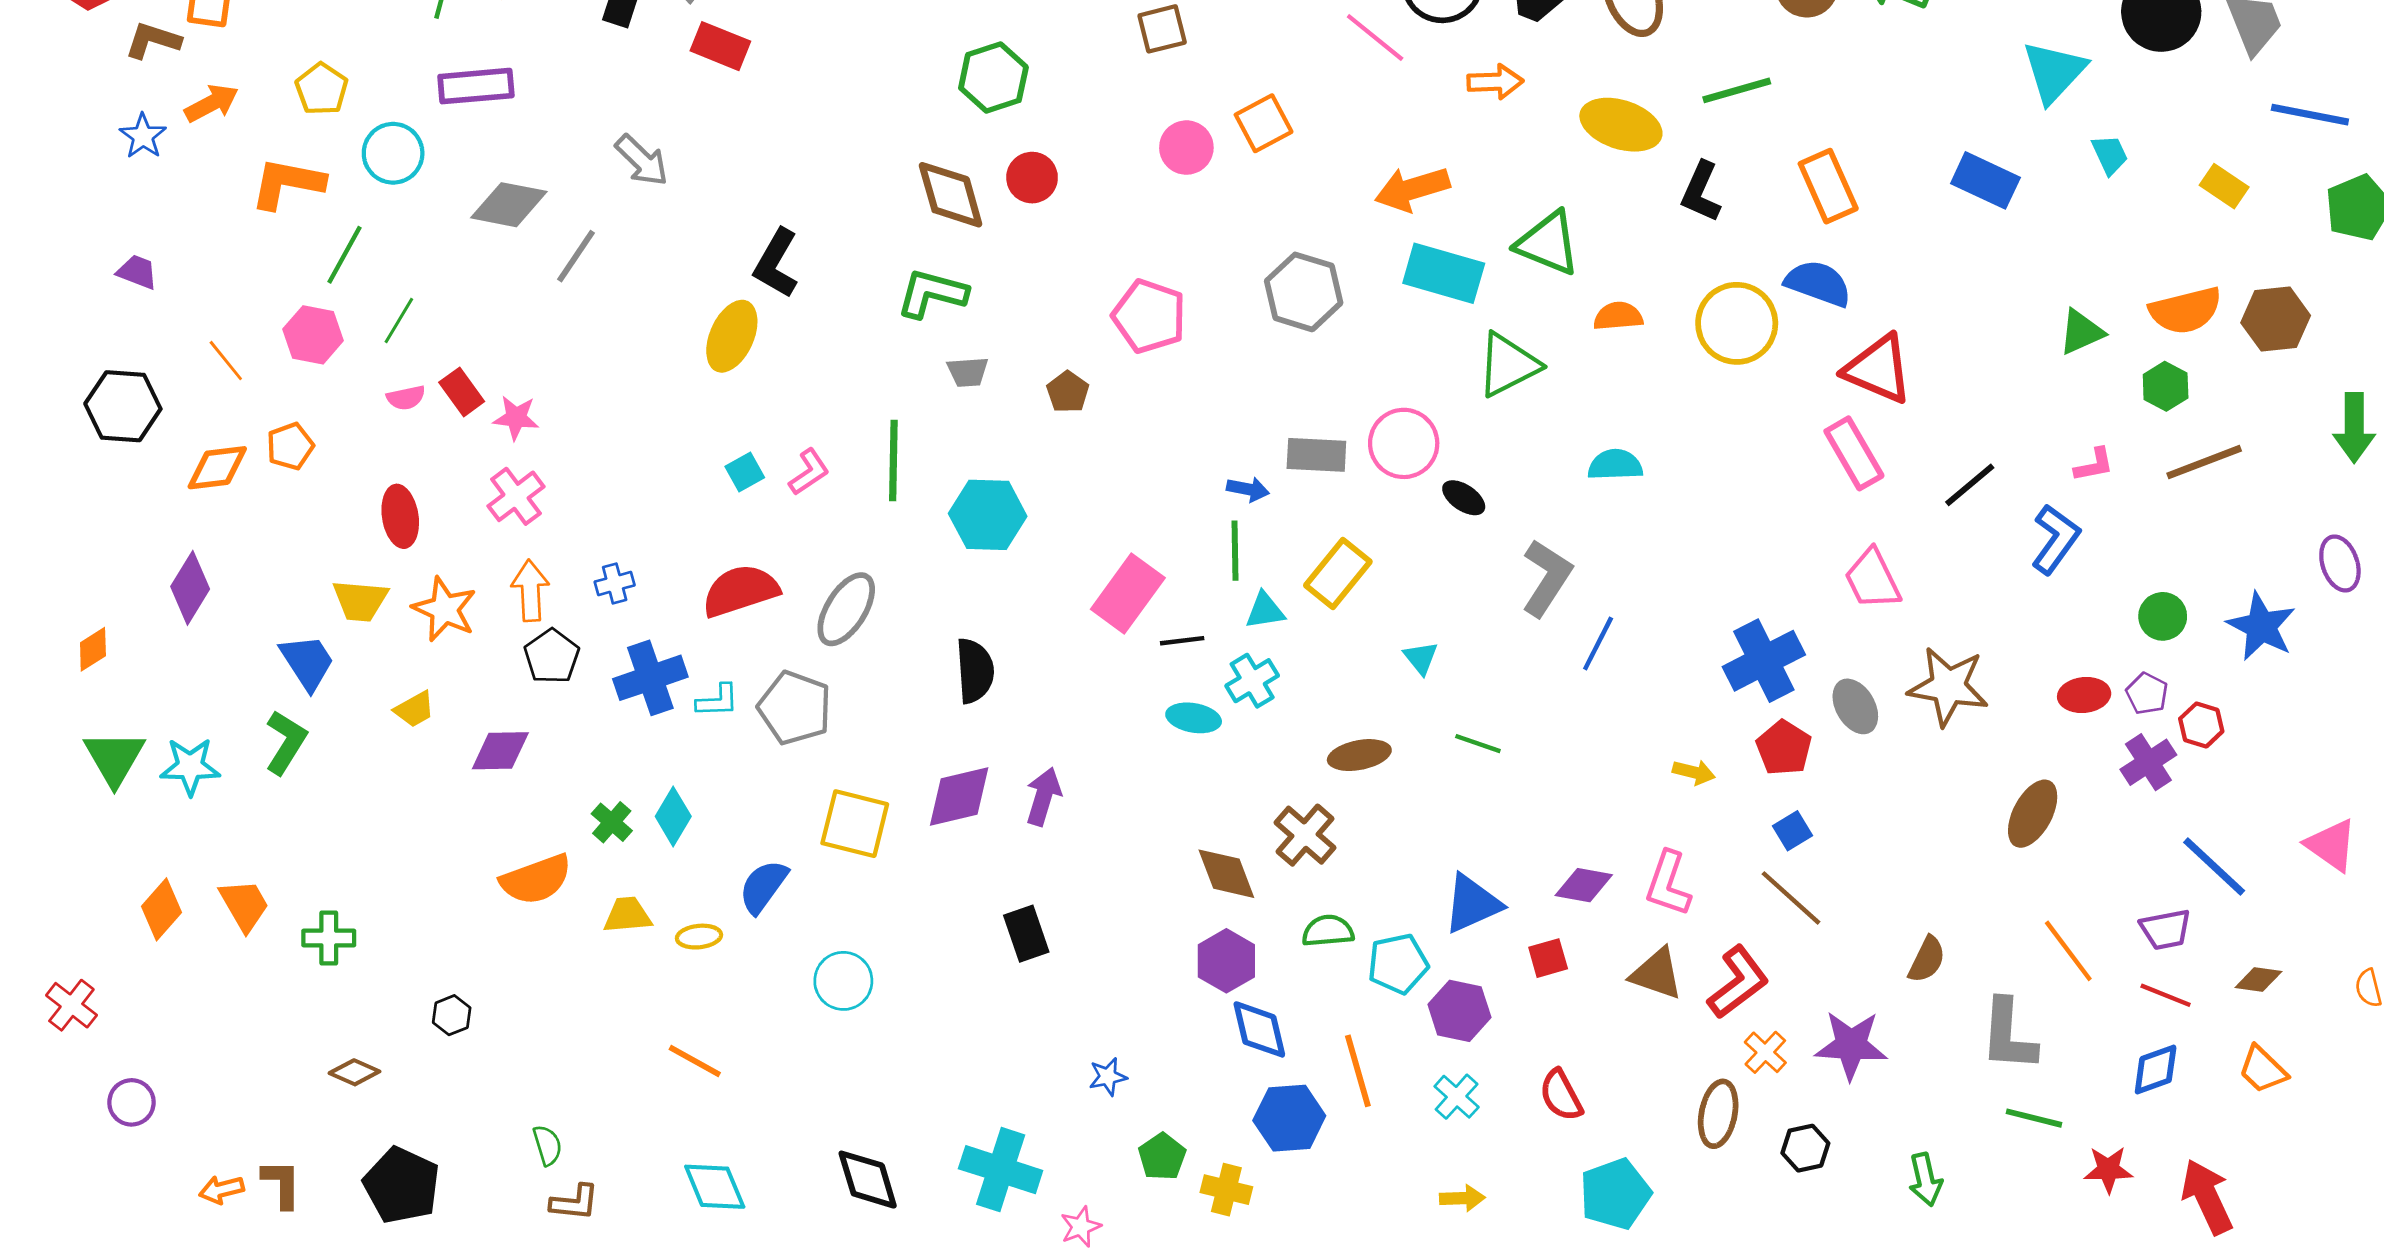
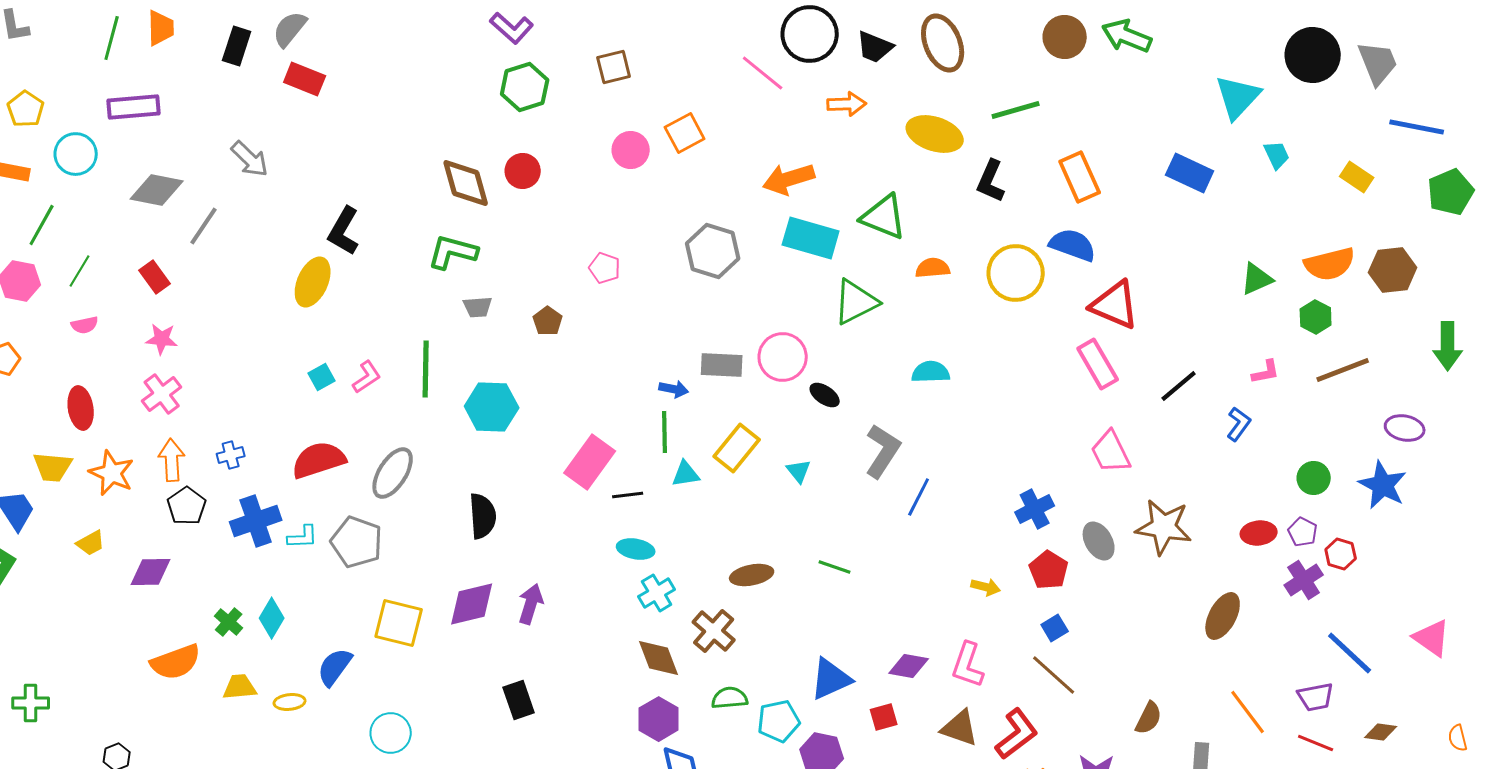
green hexagon: (993, 77) -> (525, 87), moved
pink pentagon: (1149, 316) -> (605, 268), size x0.6
red rectangle: (462, 392) -> (155, 277), moved
blue L-shape: (2055, 539) -> (1239, 424), size x0.7
purple ellipse: (2340, 563) -> (1405, 428), moved, turned -60
cyan triangle: (1421, 658) -> (799, 471), moved
blue cross: (1764, 661) -> (1035, 509), size x0.7
cyan cross: (1252, 681) -> (657, 593), moved

